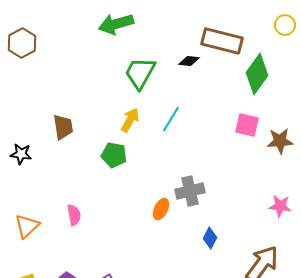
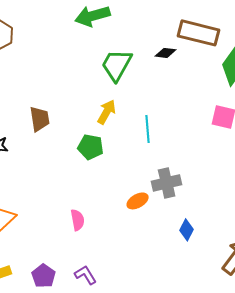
cyan line: (171, 119) -> (148, 129), moved, turned -36
orange ellipse: (161, 209) -> (138, 201), turned 35
pink semicircle: (74, 215) -> (78, 220), moved

